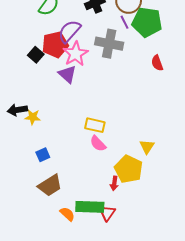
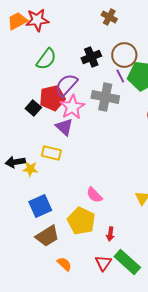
yellow rectangle: (95, 125) -> (51, 153), moved
blue square: (43, 155) -> (40, 206), size x1.6
yellow pentagon: (129, 169) -> (81, 221), moved
green rectangle: (90, 207) -> (127, 262), moved, turned 40

